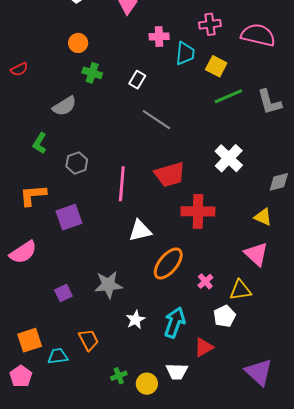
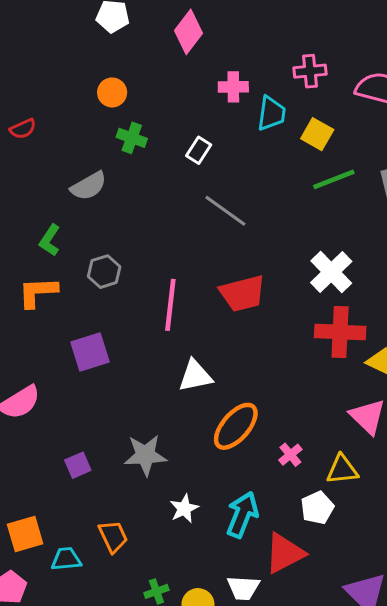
orange L-shape: (33, 195) -> (38, 292), moved
red cross: (198, 211) -> (340, 332), moved
red triangle: (204, 347) -> (285, 553), size x1.4

